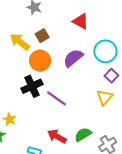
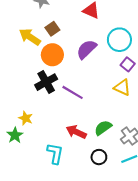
yellow triangle: (105, 97) -> (122, 87), turned -42

